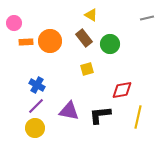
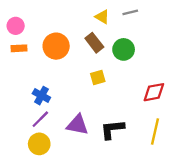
gray line: (147, 18) -> (130, 12), moved
orange rectangle: (26, 42) -> (19, 48), moved
red diamond: (122, 90) -> (154, 92), moved

